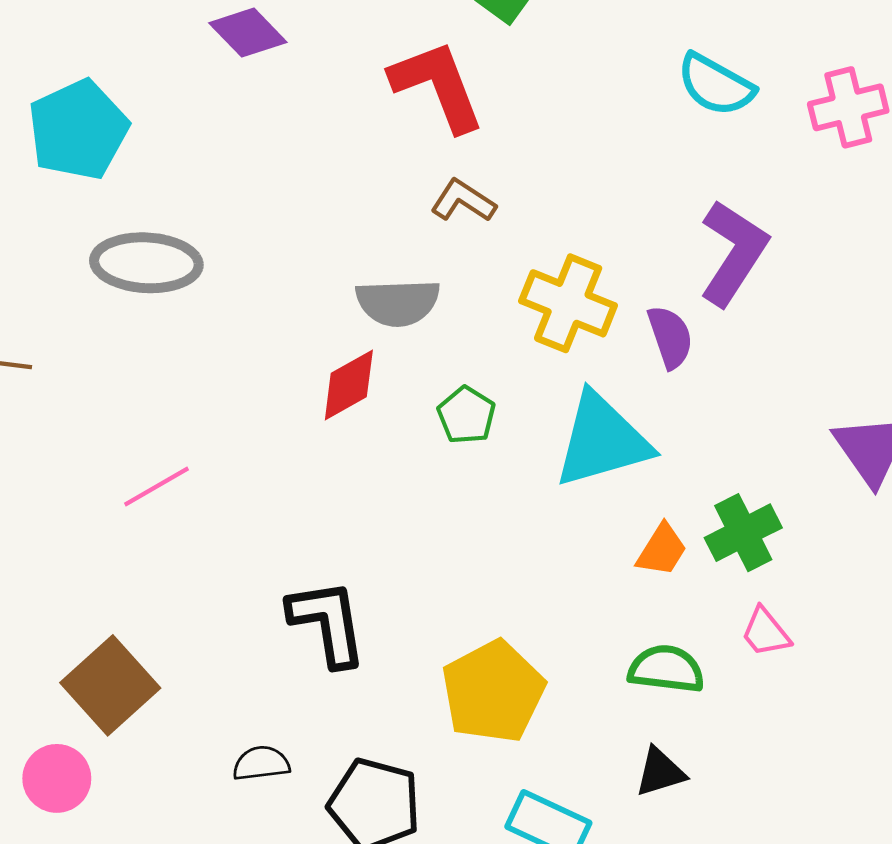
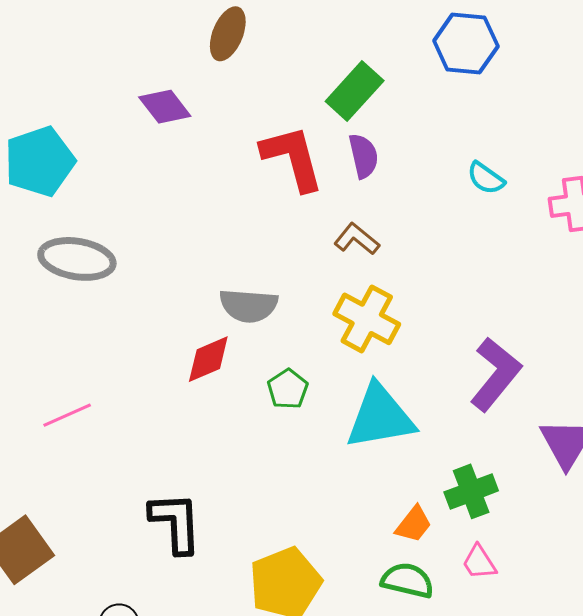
cyan semicircle: (716, 85) -> (486, 178), size x0.7
brown L-shape: (463, 201) -> (357, 239), moved
purple L-shape: (733, 253) -> (496, 374), moved
purple semicircle: (670, 337) -> (363, 156), moved
orange trapezoid: (662, 550) -> (414, 524), moved

